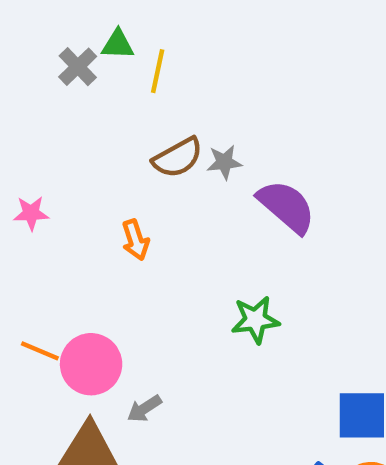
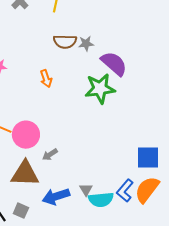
brown semicircle: (178, 158) -> (65, 42), turned 30
green star: (255, 320) -> (100, 89), moved, size x1.4

